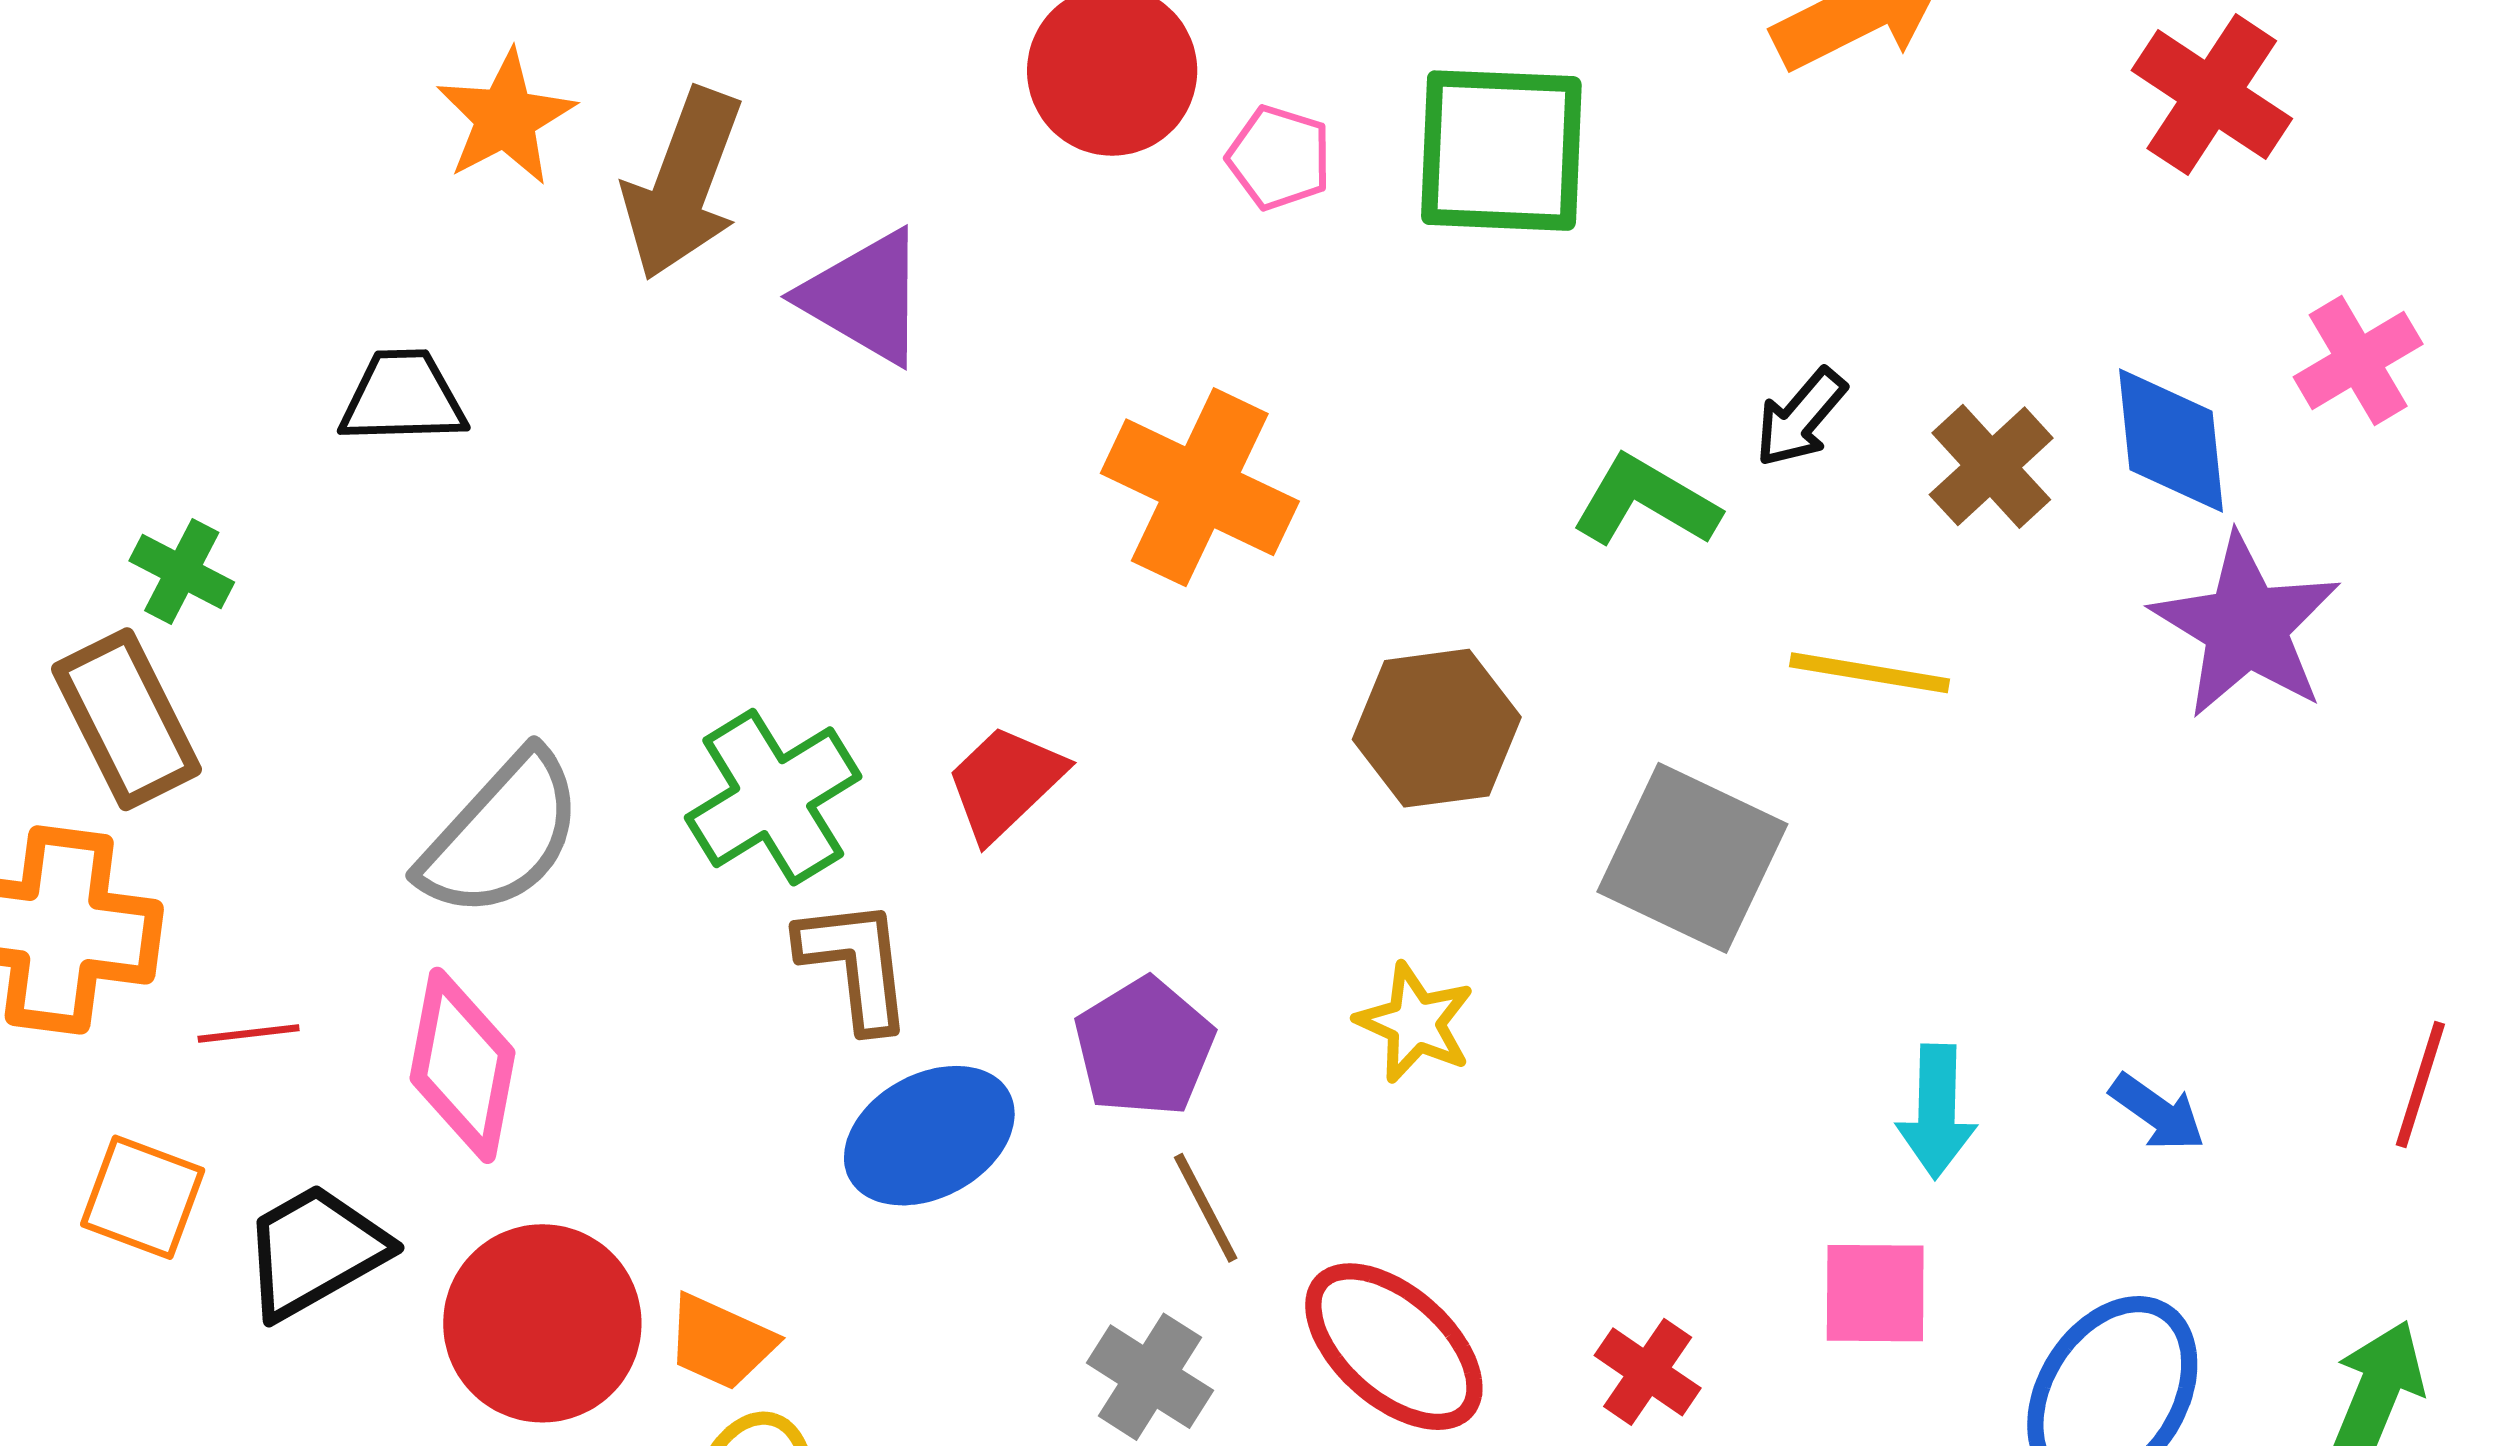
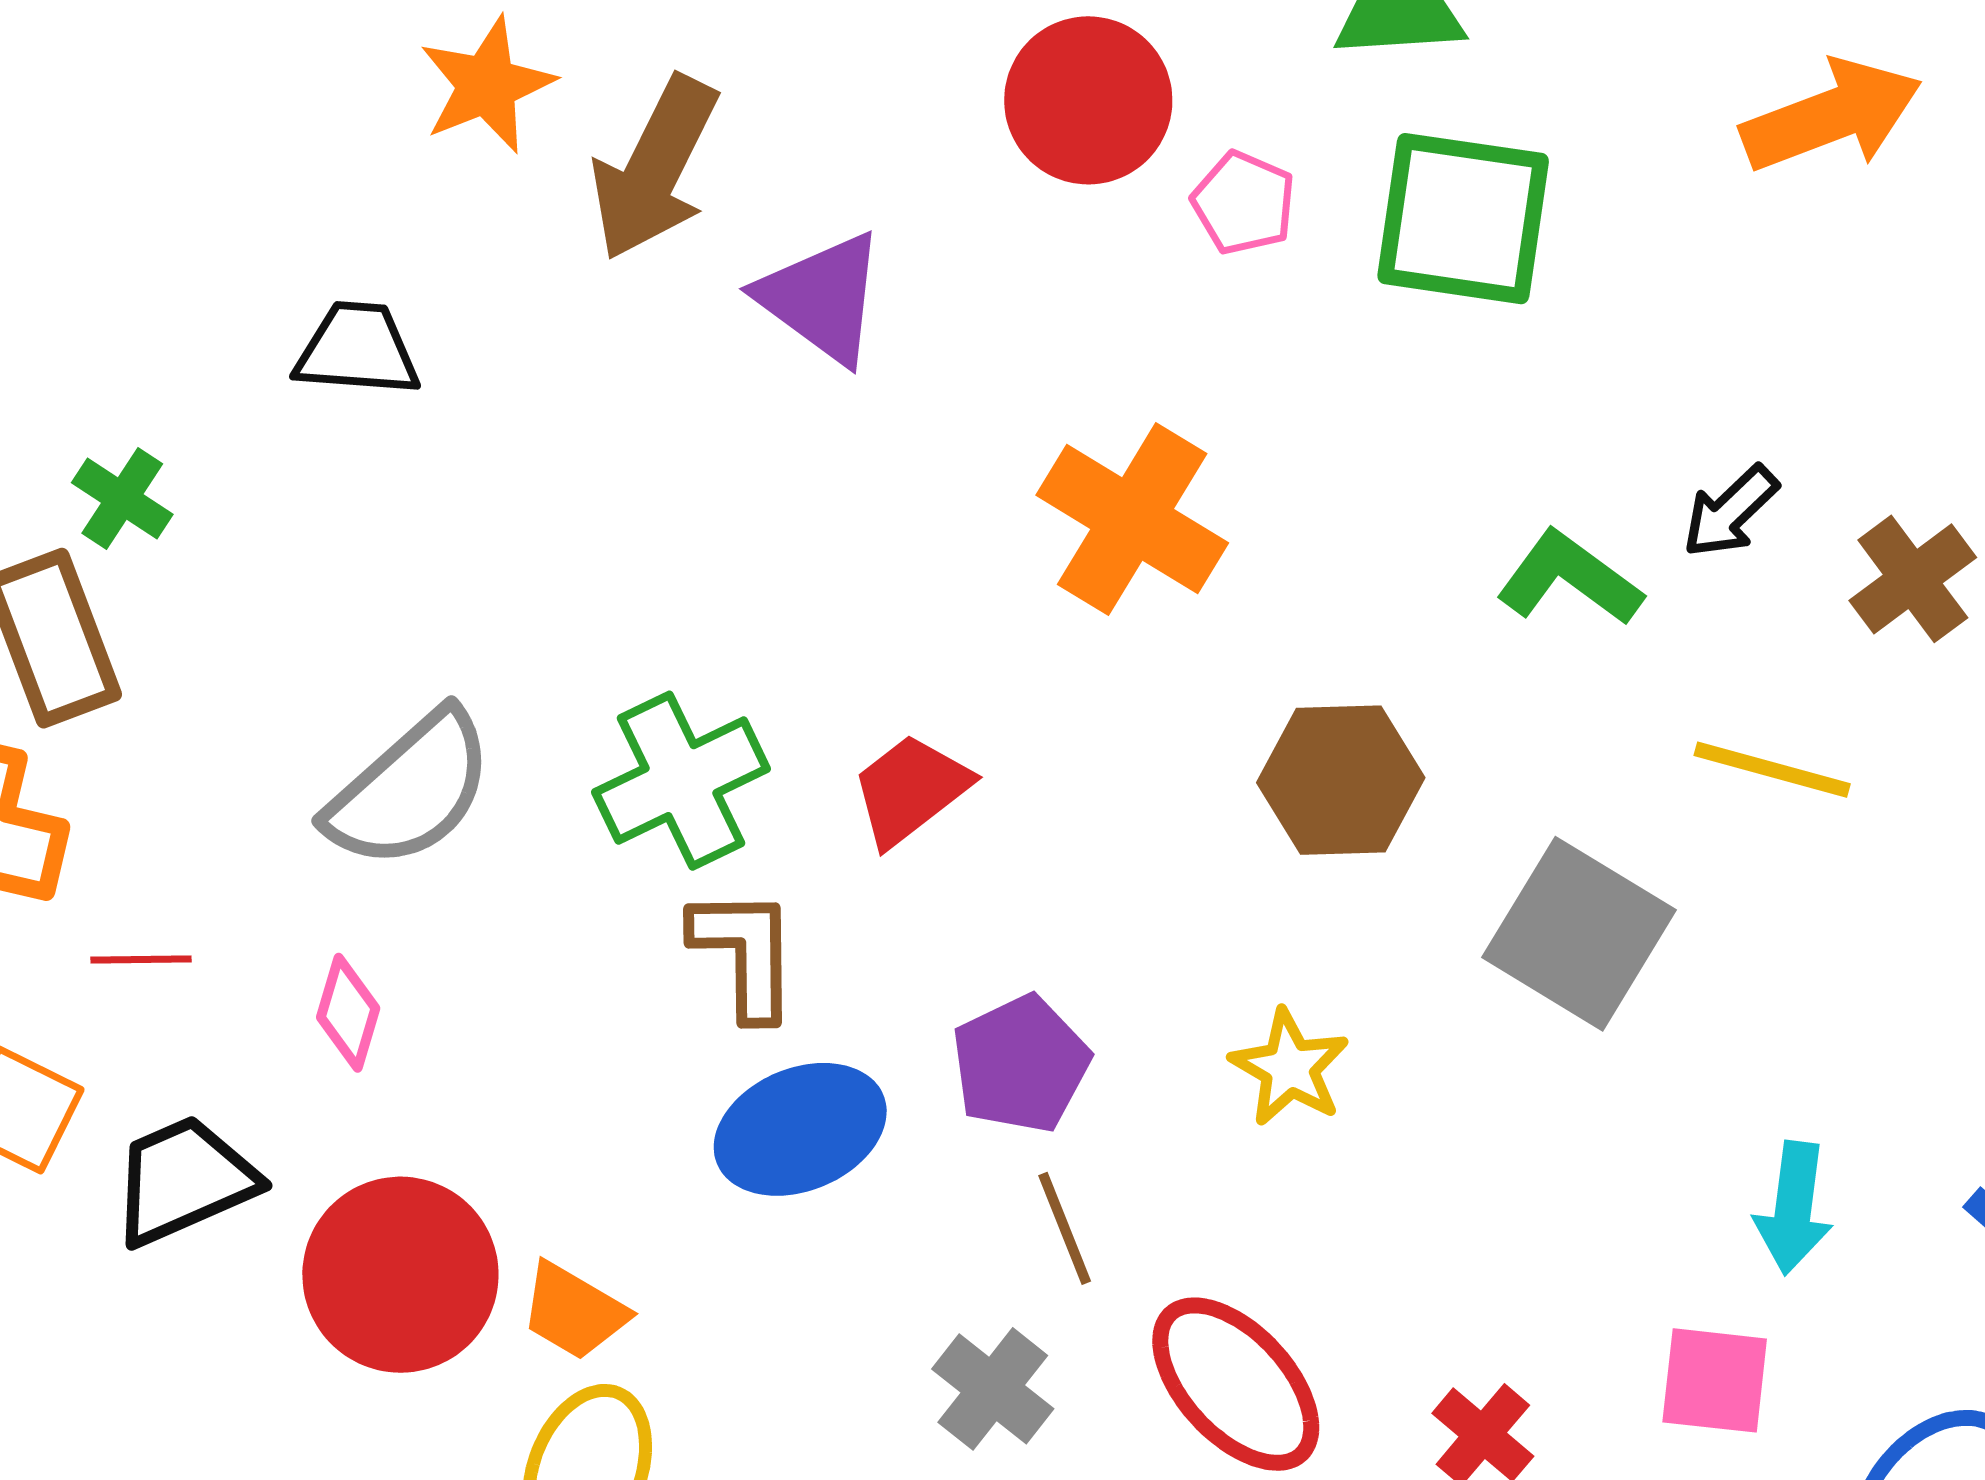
pink diamond: (462, 1065) -> (348, 1013), size x0.6

